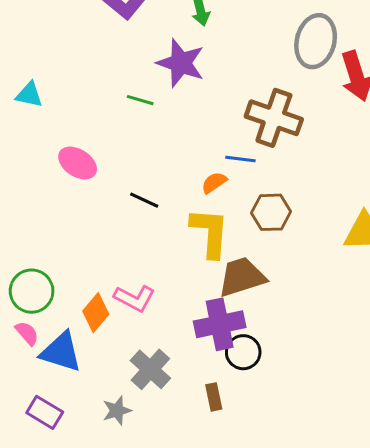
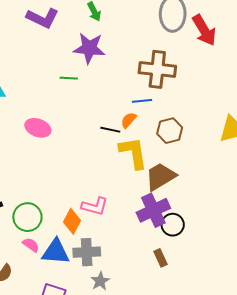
black line: (144, 200) -> (110, 130), moved
gray cross: (150, 369) -> (87, 252), moved, turned -32

